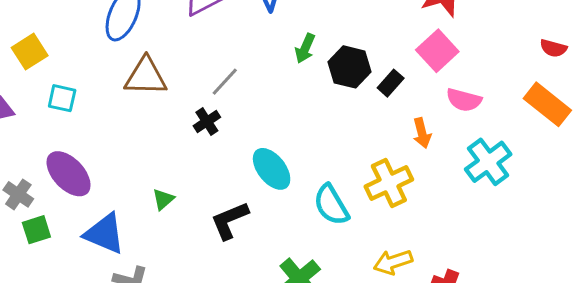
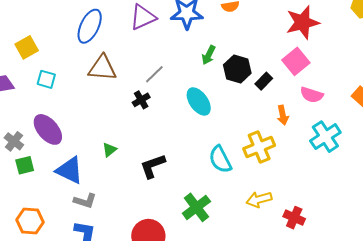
cyan ellipse: (272, 169) -> (199, 101), moved

